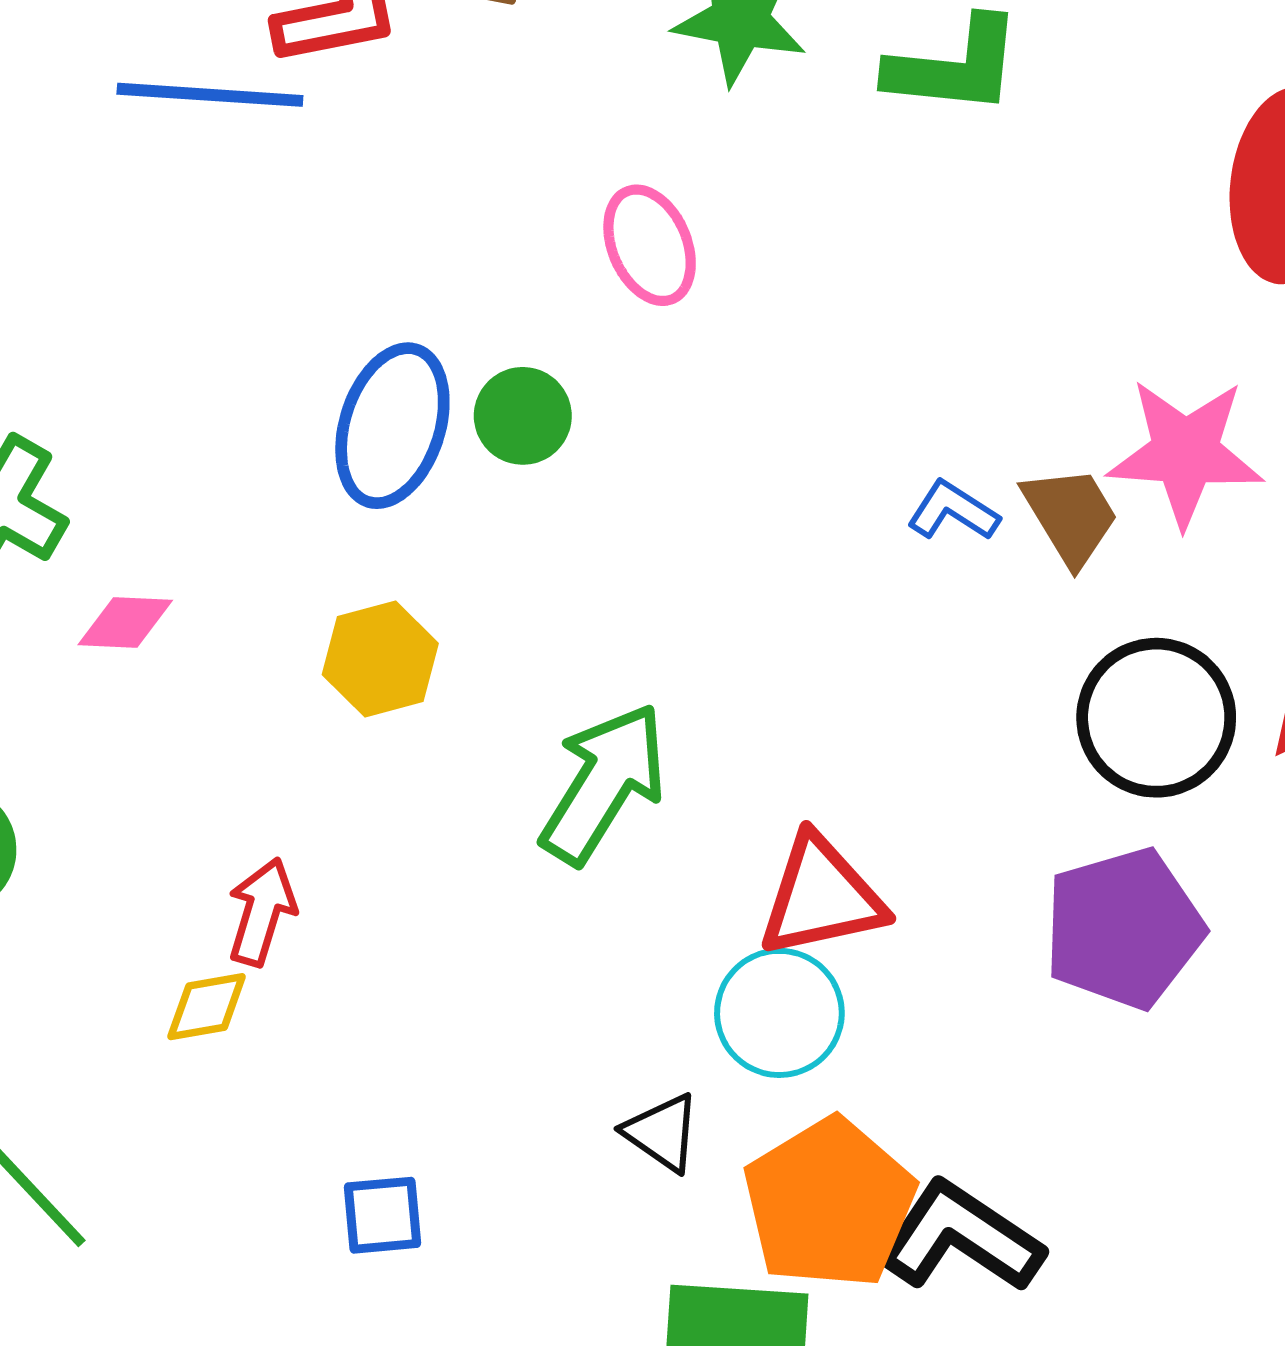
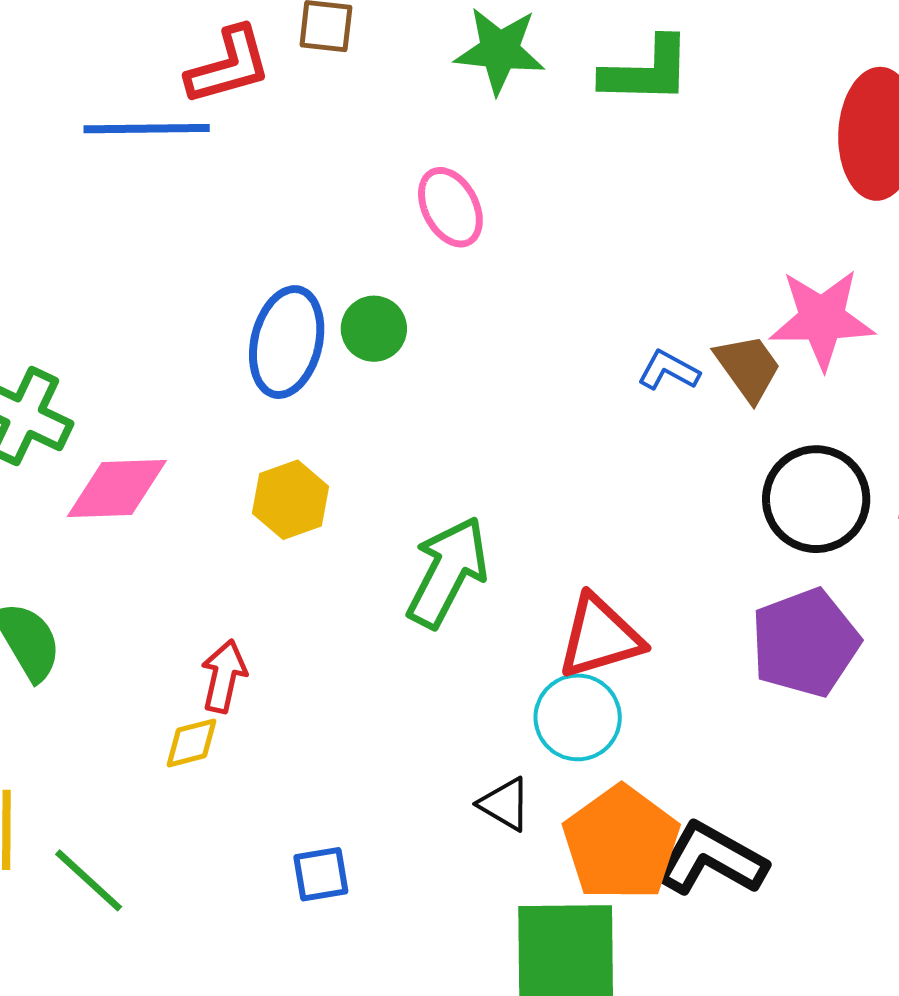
pink diamond: (125, 623) -> (117, 488), size x1.6

